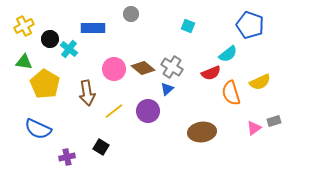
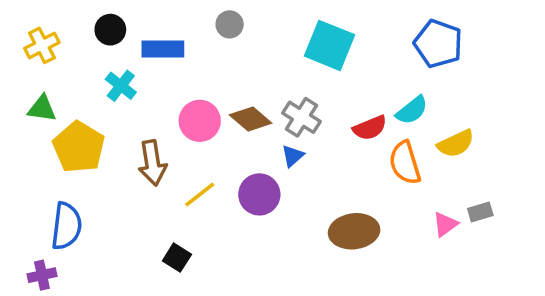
cyan square: (188, 26) -> (329, 45), size x2.0
black circle: (50, 39) -> (110, 30), moved
cyan semicircle: (228, 54) -> (412, 110), moved
blue semicircle: (38, 129) -> (66, 226), turned -108
purple cross: (67, 157) -> (42, 275), moved

